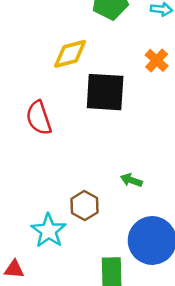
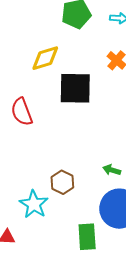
green arrow: (131, 180) -> (112, 170), moved

